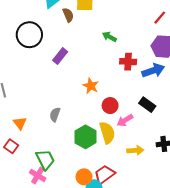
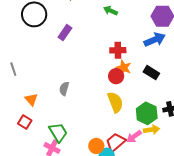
red cross: (128, 62) -> (118, 50), moved
orange star: (91, 86) -> (124, 68), moved
pink arrow: (125, 120) -> (134, 137), moved
green hexagon: (85, 137) -> (147, 113), moved
yellow arrow: (135, 150) -> (152, 130), moved

